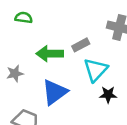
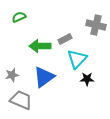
green semicircle: (24, 18) -> (19, 17), turned -32
gray star: (15, 73) -> (12, 75), moved

